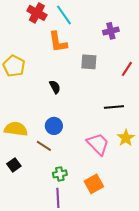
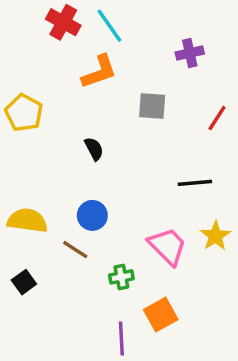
orange L-shape: (58, 42) -> (99, 72), turned -100
green cross: (60, 174) -> (121, 277), moved
purple line: (58, 198) -> (121, 339), moved

